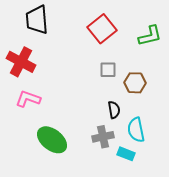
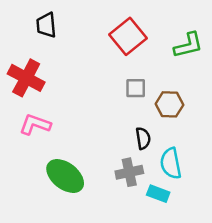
black trapezoid: (37, 20) -> (46, 25), size x0.7

